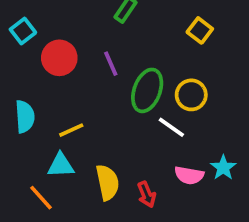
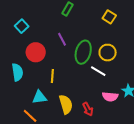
cyan square: (23, 31) -> (22, 26), moved
red circle: (59, 58) -> (36, 52), moved
yellow line: (71, 130) -> (52, 76), moved, turned -56

